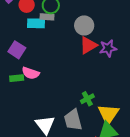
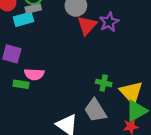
green rectangle: (17, 78) -> (21, 84), turned 32
green cross: (87, 99) -> (104, 83), turned -32

